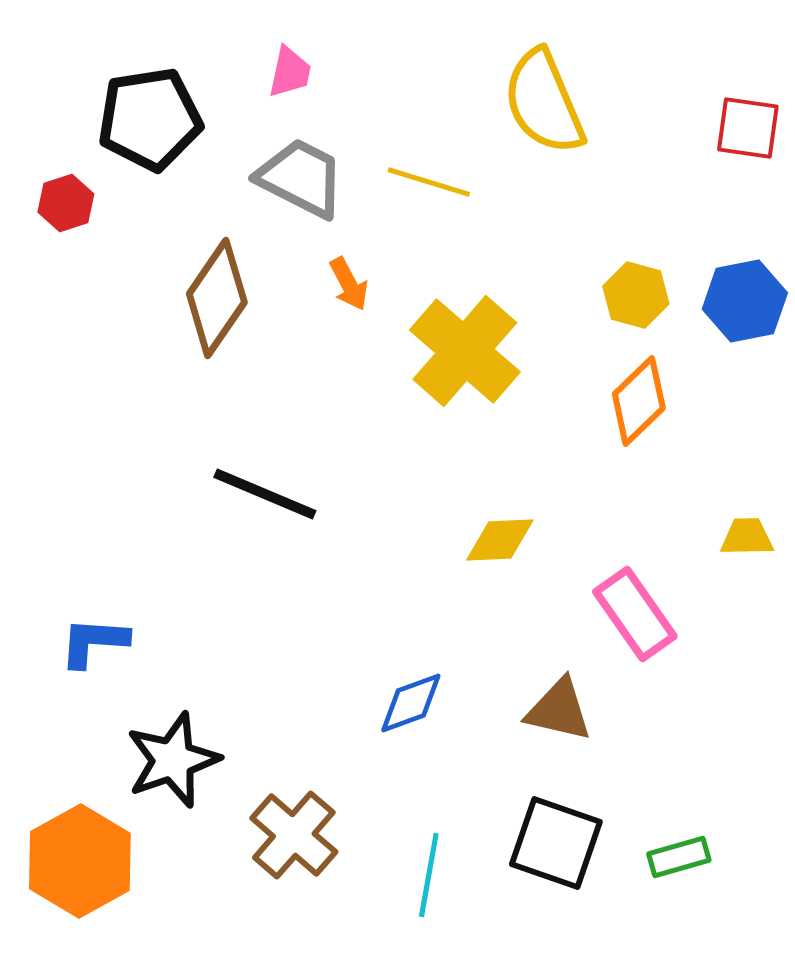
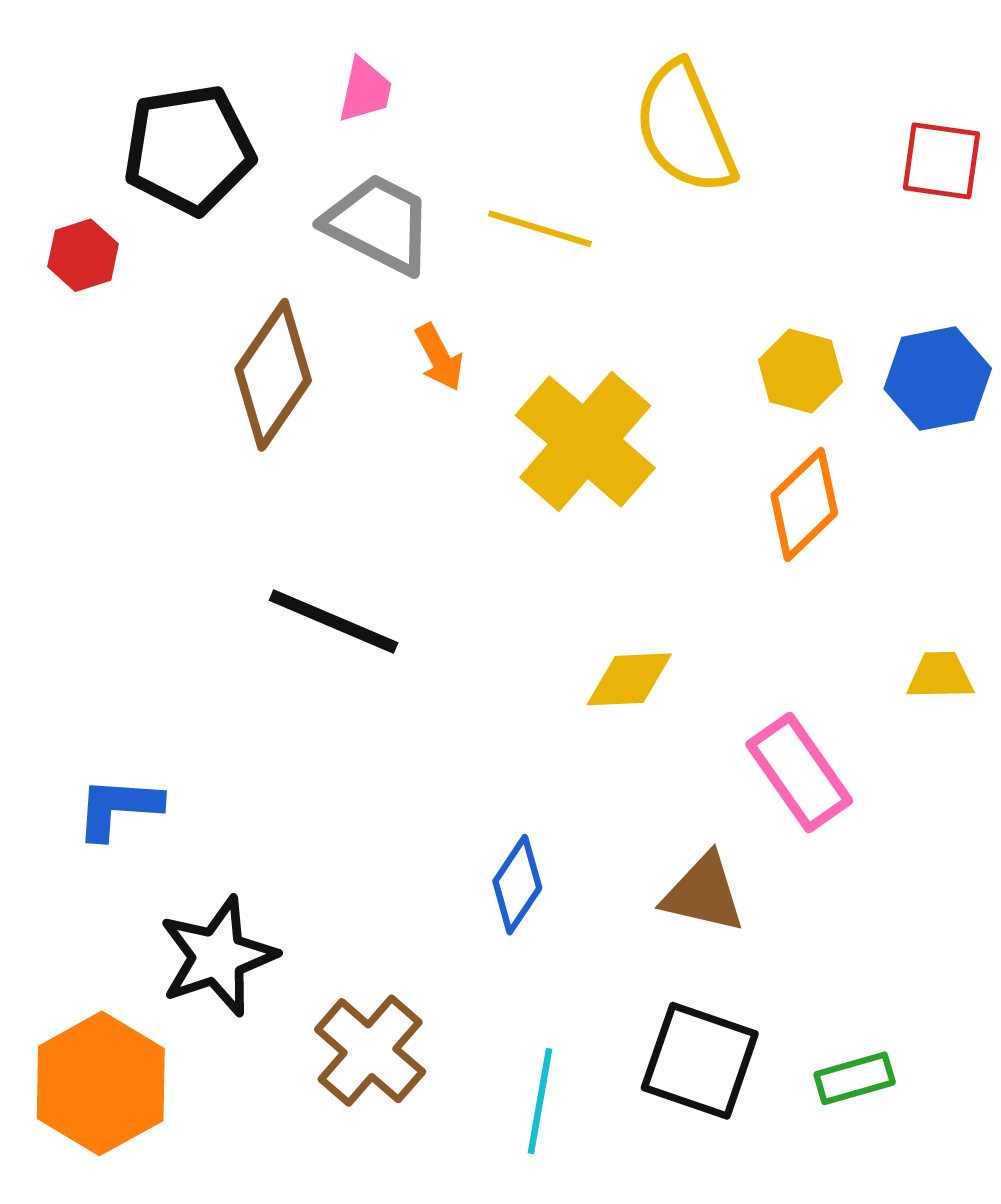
blue diamond: (411, 703) -> (517, 885), turned -36

